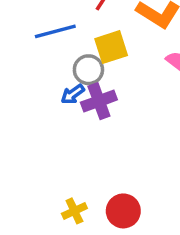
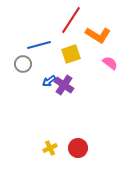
gray circle: (88, 70) -> (23, 64), moved
purple cross: (99, 101) -> (64, 85), turned -36

